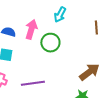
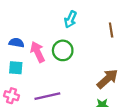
pink arrow: (31, 29) -> (38, 52), moved, turned -36

